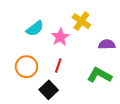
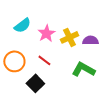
yellow cross: (81, 21) -> (69, 37), moved, turned 30
red line: (58, 66) -> (44, 60), turned -72

